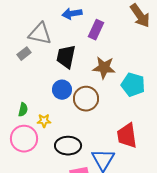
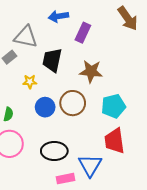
cyan pentagon: (133, 85) -> (113, 106), moved, turned -30
blue circle: (62, 90) -> (45, 107), moved
yellow star: (44, 121) -> (30, 82), moved

